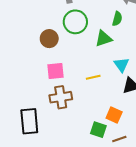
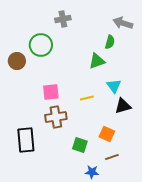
green circle: (75, 22) -> (41, 45), moved
brown circle: (49, 39) -> (17, 61), moved
green square: (98, 130) -> (80, 145), moved

